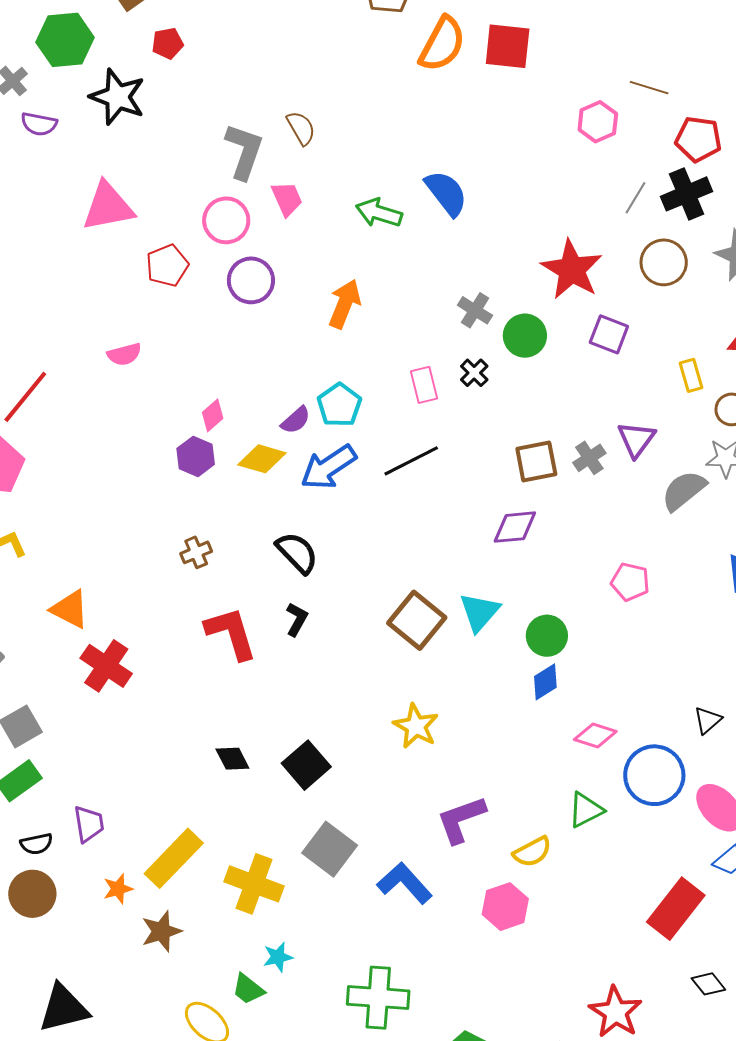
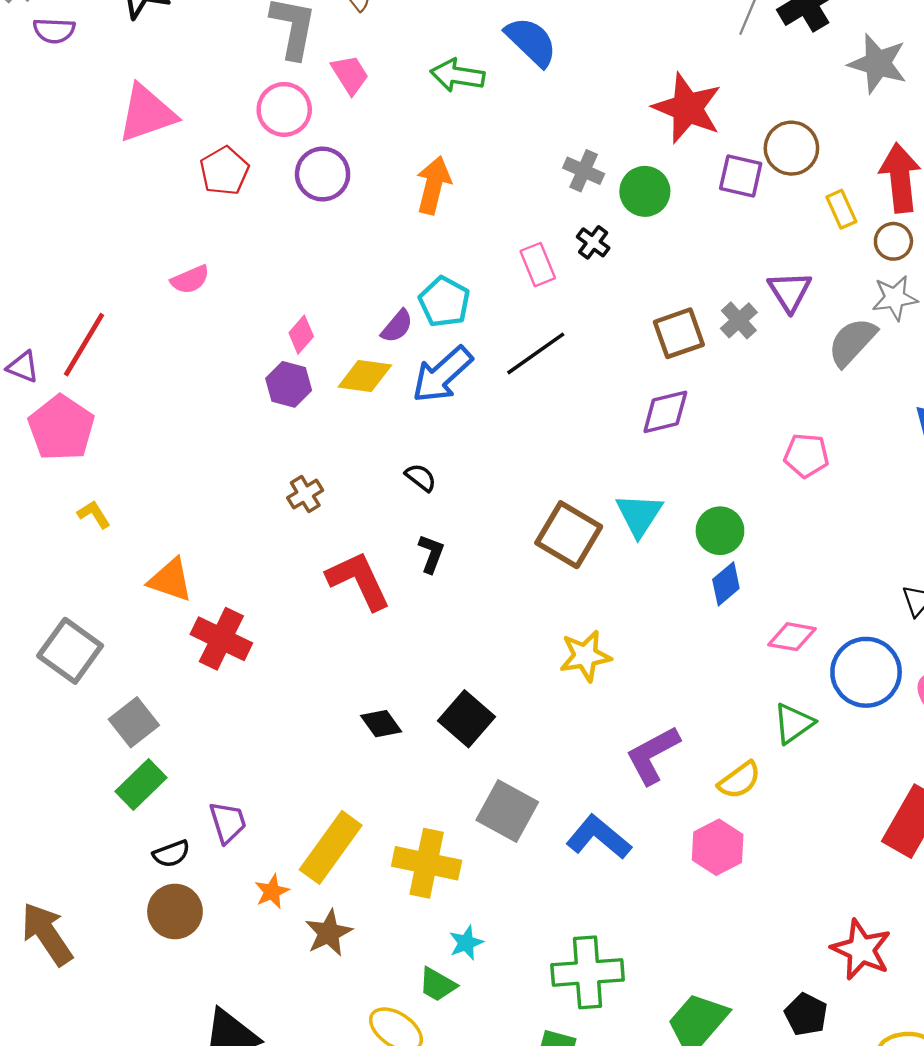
brown circle: (664, 262) -> (791, 148), moved
black semicircle: (297, 553) -> (421, 477), size x0.6
yellow star: (416, 726) -> (585, 656), turned -30

